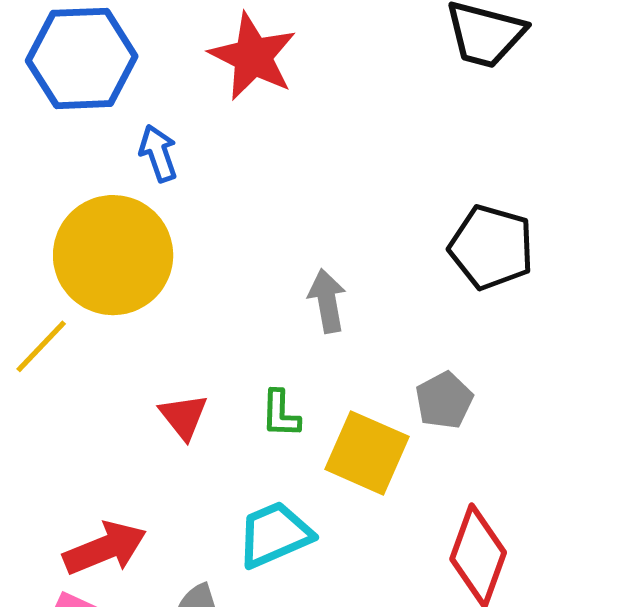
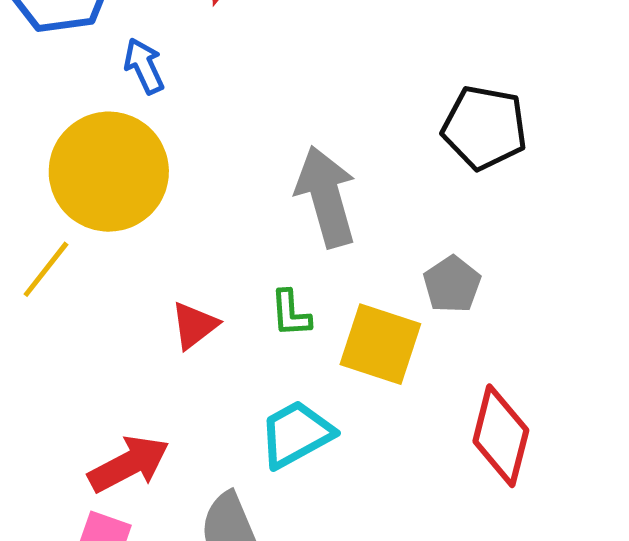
gray arrow: (327, 301) -> (326, 197), size x1.6
red triangle: (183, 416) -> (194, 325), turned 36

